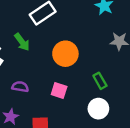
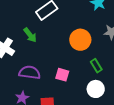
orange circle: (65, 54) -> (80, 40), moved
purple semicircle: (20, 87) -> (30, 72), size x1.5

